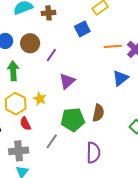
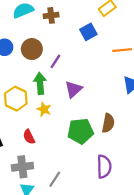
green arrow: (13, 71) -> (40, 83), moved
yellow hexagon: (16, 104) -> (16, 99), moved
gray line: (52, 141) -> (55, 179), moved

